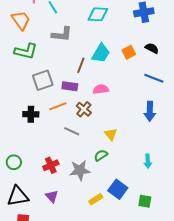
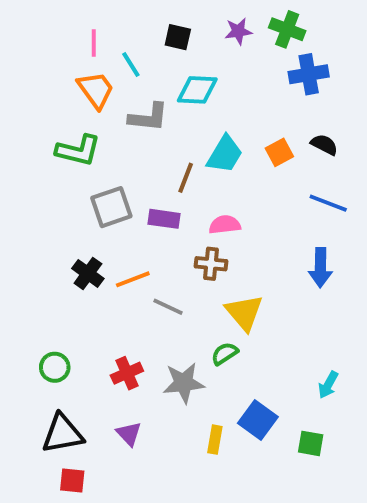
cyan diamond: (98, 14) -> (197, 90), moved
orange trapezoid: (21, 20) -> (96, 90), moved
orange line: (58, 106) -> (133, 279), moved
brown cross: (84, 109) -> (211, 264), moved, turned -35
black cross: (31, 114) -> (88, 273), turned 35
yellow triangle: (111, 134) -> (244, 313), size x1.5
cyan arrow: (148, 161) -> (328, 385), moved, turned 32
yellow rectangle: (96, 199) -> (215, 440), turned -48

